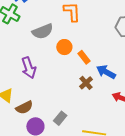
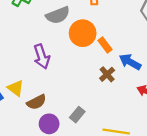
orange circle: (64, 47) -> (83, 33), size x1.5

